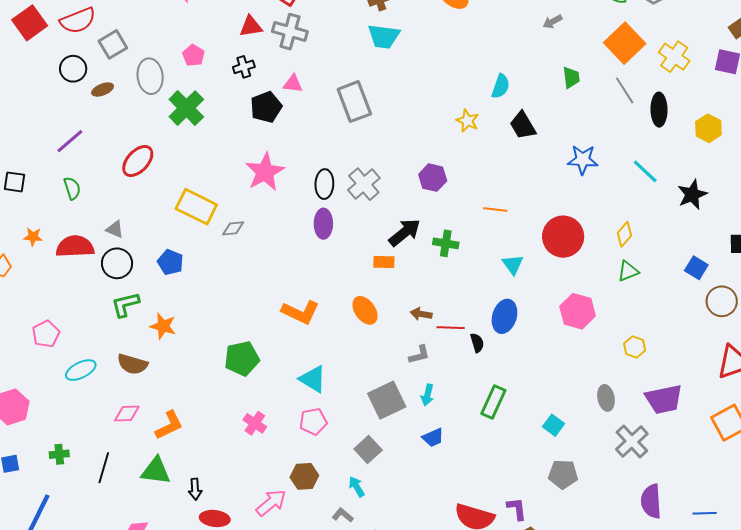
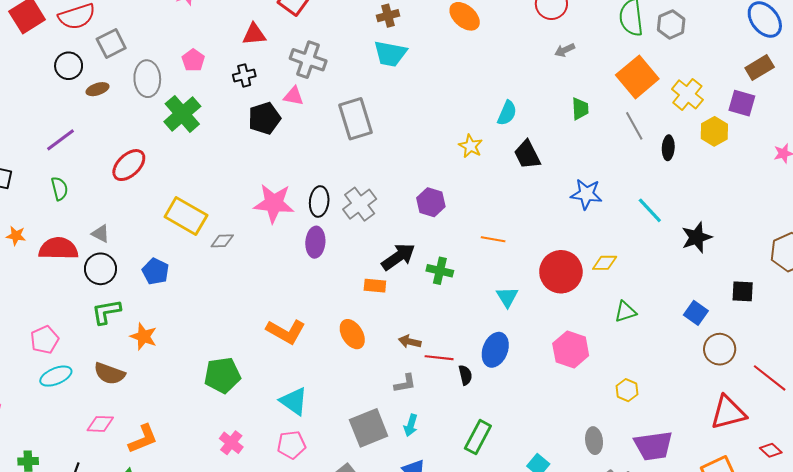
gray cross: (290, 32) -> (308, 60), moved
black ellipse: (659, 110) -> (668, 148), size x0.7
yellow hexagon: (708, 128) -> (714, 131), moved
pink star: (265, 172) -> (274, 203), moved, turned 30
yellow diamond: (624, 234) -> (605, 263), moved, turned 45
pink pentagon: (46, 334) -> (45, 340), moved

